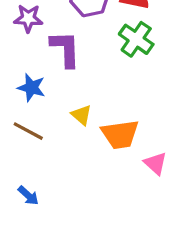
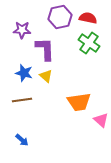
yellow triangle: (81, 115) -> (46, 76), moved
brown line: (28, 131) -> (22, 100), turned -36

